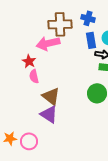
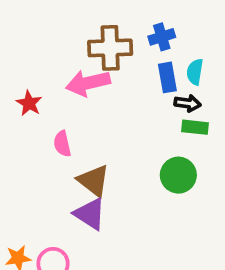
blue cross: (88, 18) -> (162, 37), turned -32
red star: (29, 61) -> (29, 103), moved

